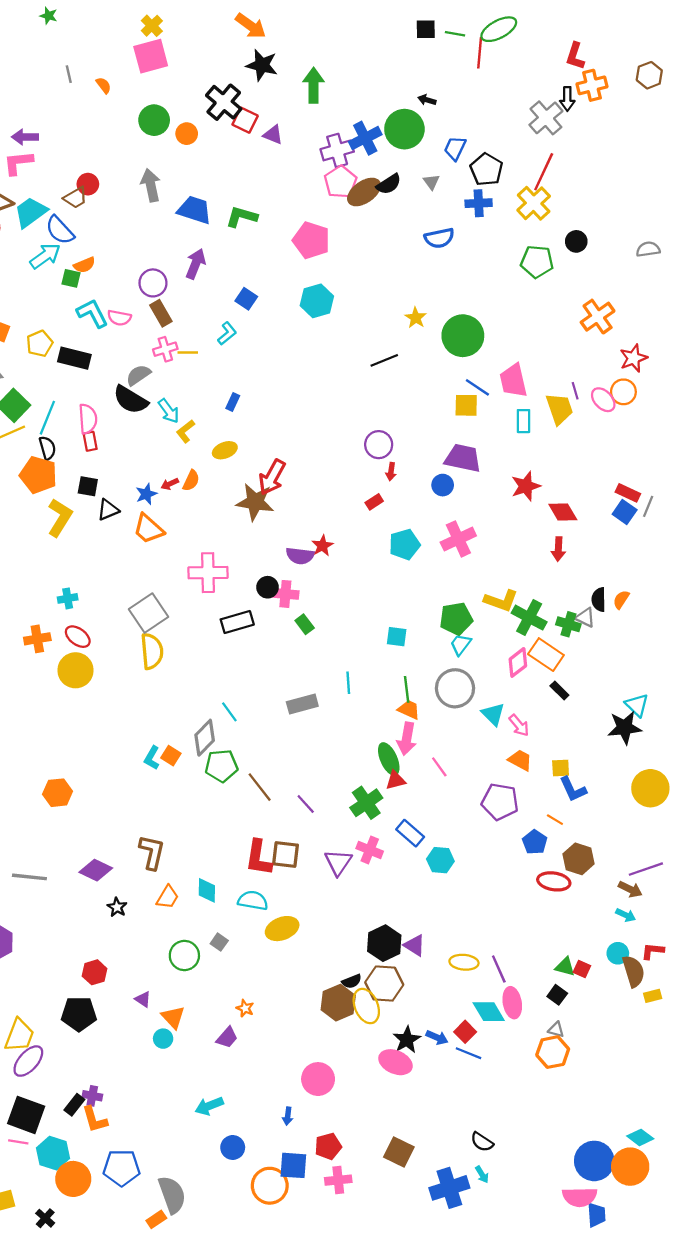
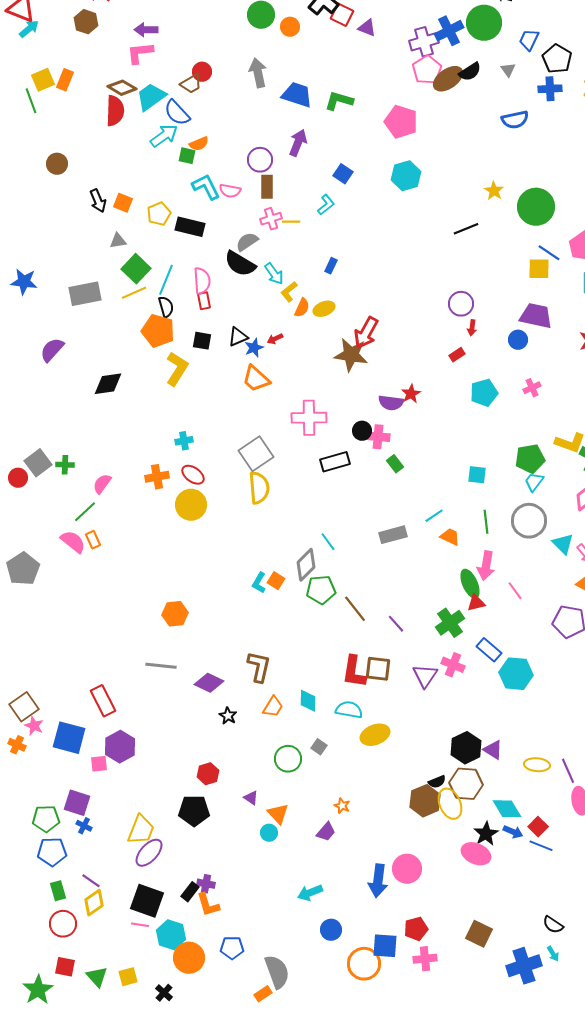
brown rectangle: (161, 313) -> (267, 187), turned 30
orange semicircle: (191, 481) -> (302, 308), moved
black triangle: (108, 510) -> (238, 337), moved
pink cross: (458, 539) -> (532, 388), size x0.6
cyan line: (348, 683) -> (434, 516), turned 60
orange trapezoid: (409, 710) -> (450, 537), moved
cyan hexagon: (440, 860) -> (516, 674), size x1.4
gray line: (29, 877) -> (161, 666), moved
cyan diamond: (489, 1012) -> (507, 809), moved
blue arrow: (288, 1116) -> (378, 881), moved, size x2.0
blue pentagon: (122, 1168) -> (232, 948), size x0.7

